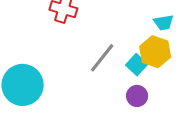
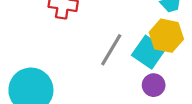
cyan square: (137, 65) -> (149, 52), size x1.4

